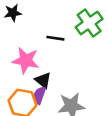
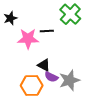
pink star: (26, 61) -> (28, 39), moved
purple semicircle: (39, 95) -> (51, 77), moved, turned -72

